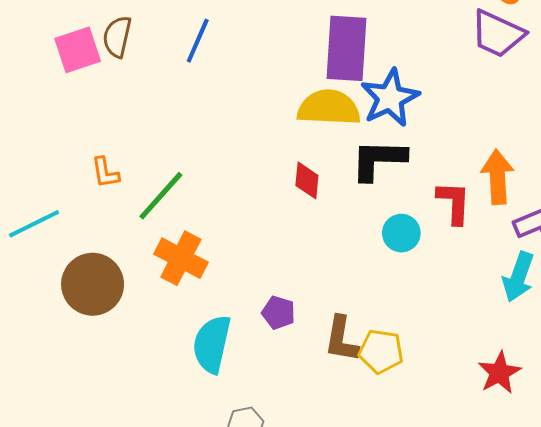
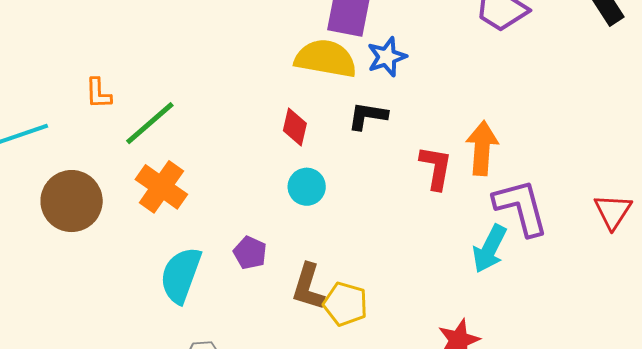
blue star: (390, 98) -> (387, 57), size x0.7
black L-shape: (378, 160) -> (368, 116), size x0.7
cyan circle: (401, 233) -> (307, 187), moved

